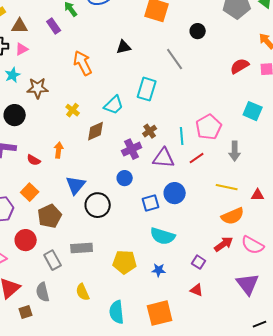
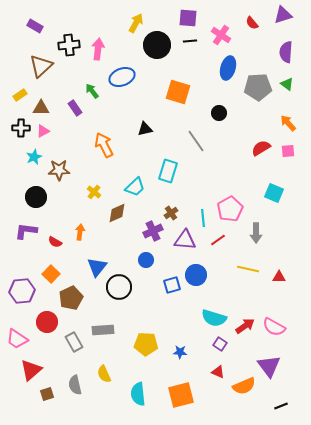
orange semicircle: (233, 216) -> (244, 386), moved
cyan semicircle: (163, 236) -> (214, 318), moved
gray semicircle: (43, 292) -> (75, 385), moved

